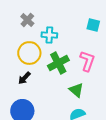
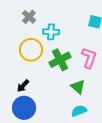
black arrow: (24, 78) -> (23, 86), moved

